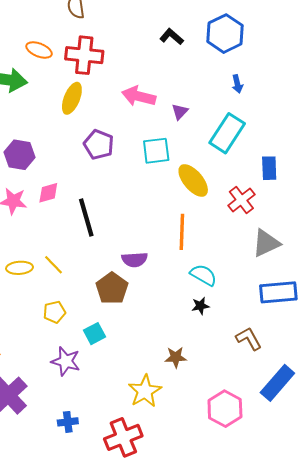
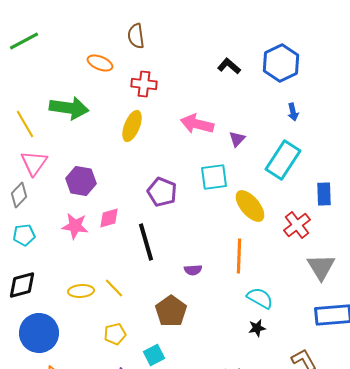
orange ellipse: (39, 50) -> (100, 63), moved
red cross: (84, 55) -> (144, 84), size x0.7
purple pentagon: (99, 145) -> (162, 192), moved
gray triangle: (266, 243) -> (321, 267), turned -36
purple semicircle: (135, 260) -> (193, 270), moved, size x0.7

